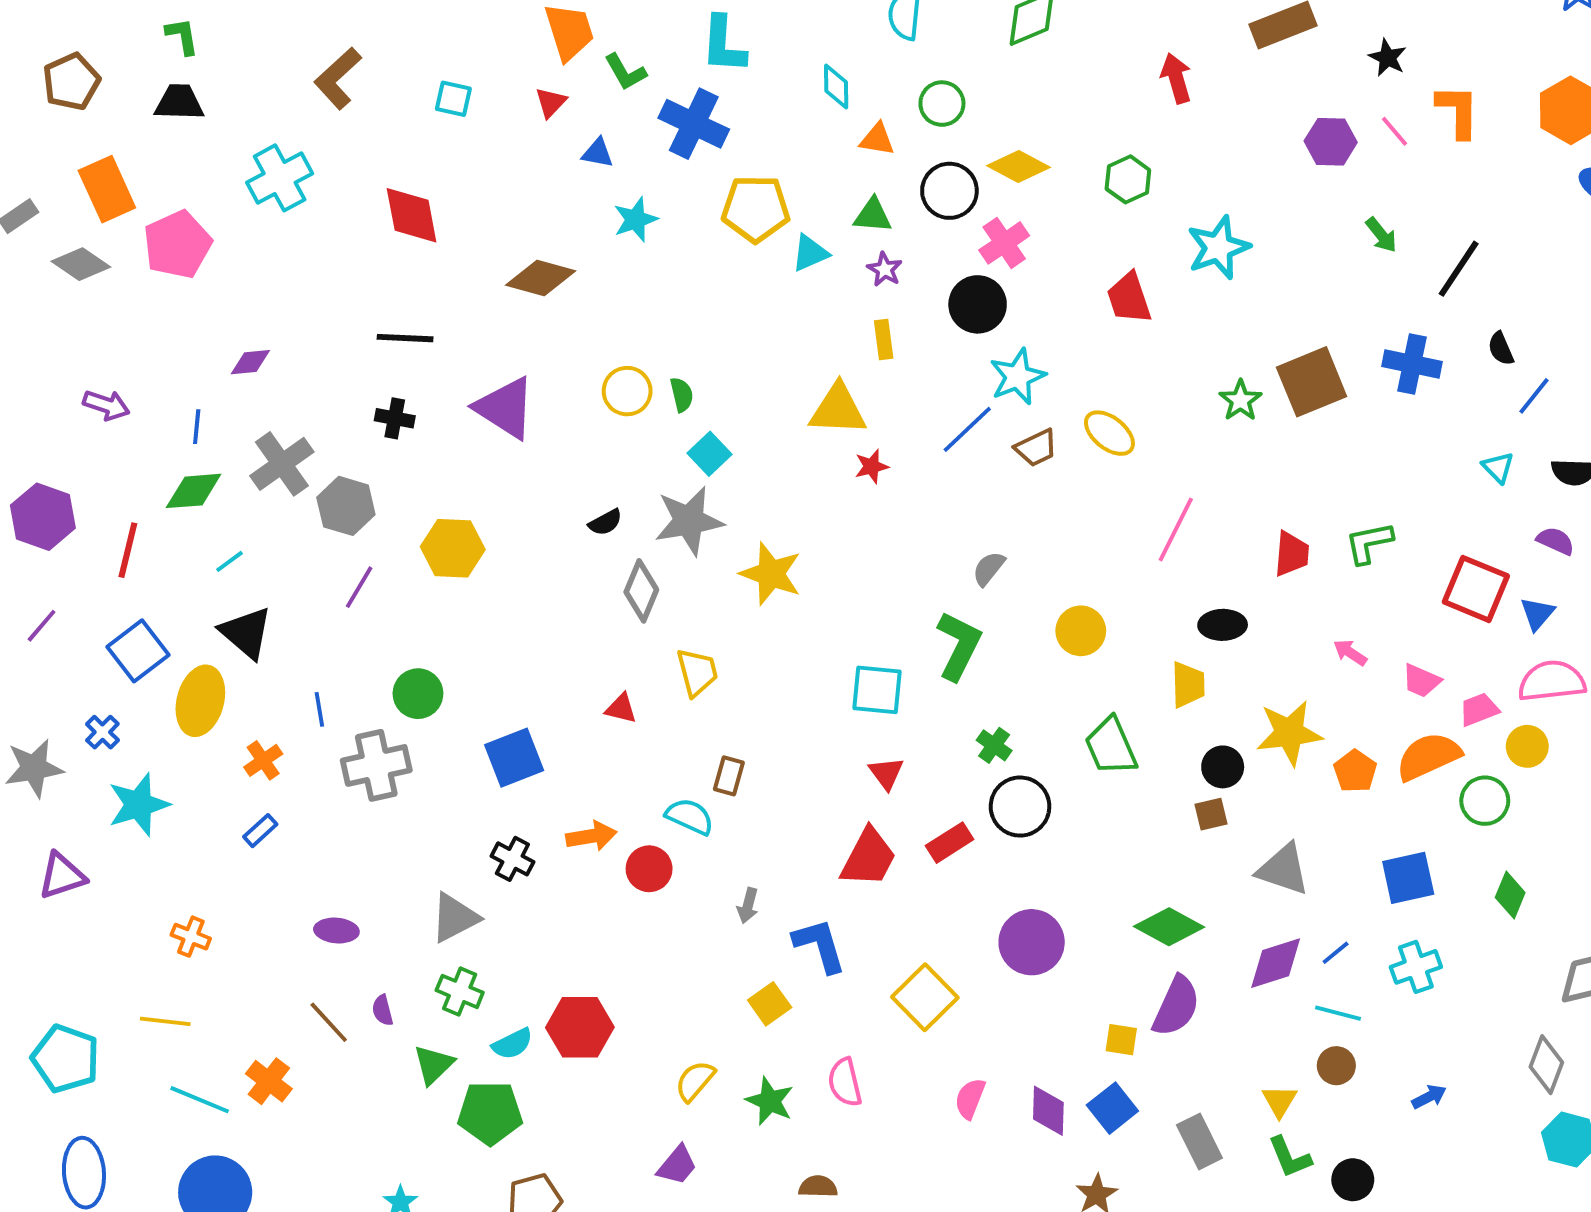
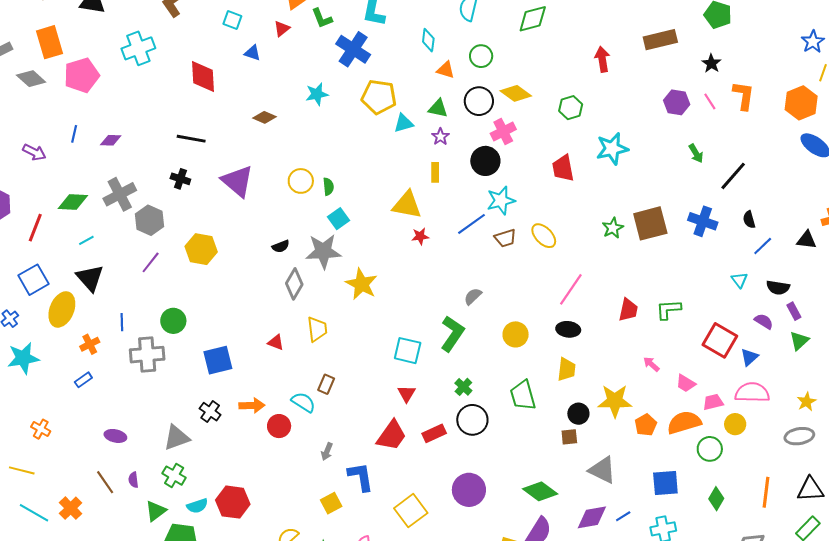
blue triangle: (598, 153) -> (252, 53), moved
brown diamond: (541, 278) -> (264, 117), size x0.7
blue line: (197, 427) -> (74, 134), moved
black ellipse: (1223, 625) -> (568, 329), moved

